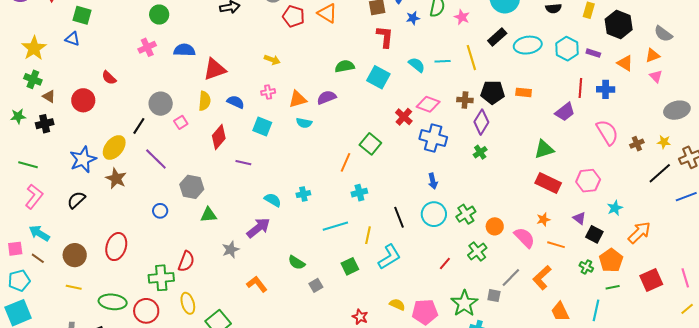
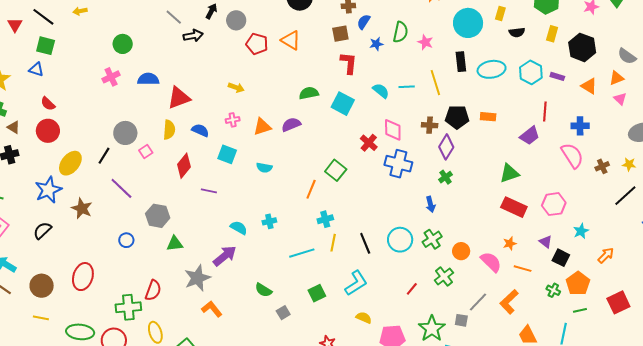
black rectangle: (497, 37) -> (461, 62), turned -54
red semicircle: (109, 78) -> (48, 104), moved
blue cross: (606, 89) -> (580, 126), moved
pink diamond: (428, 104) -> (393, 130), turned 70
cyan semicircle: (304, 123) -> (264, 168), moved
yellow ellipse: (114, 147) -> (70, 163), moved
blue arrow: (433, 181) -> (431, 204), moved
orange arrow: (639, 233) -> (606, 255), size x0.7
yellow line: (368, 235) -> (333, 243), moved
gray star: (231, 250) -> (197, 278), size x1.5
orange L-shape: (257, 284) -> (212, 309), moved
yellow semicircle: (397, 305) -> (364, 318), moved

